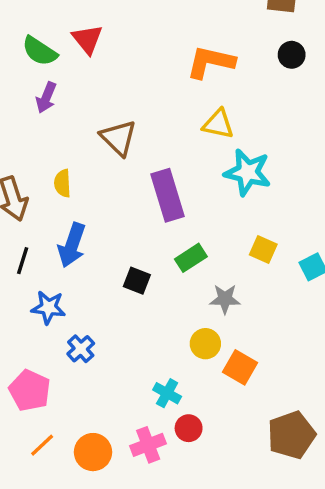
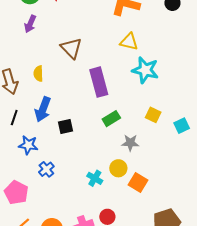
black square: (137, 281) -> (66, 126), moved, turned -35
cyan cross: (167, 393) -> (95, 178), moved

